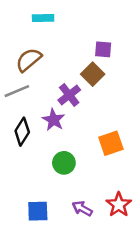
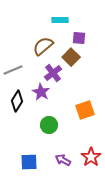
cyan rectangle: (43, 18) -> (60, 20), moved
brown semicircle: (29, 60) -> (43, 46), moved

